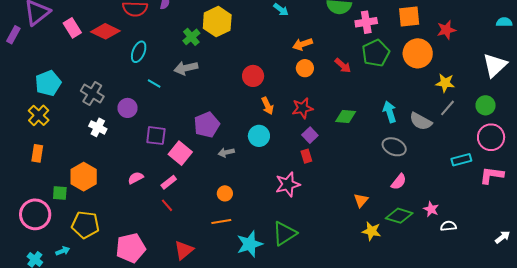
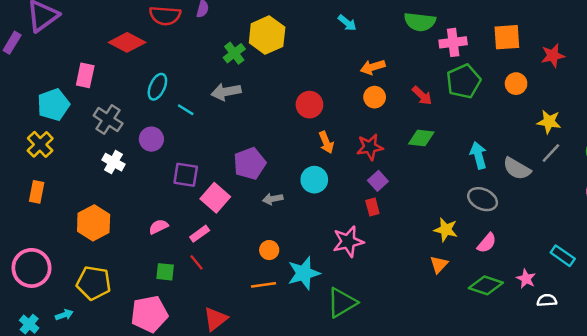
pink rectangle: (72, 28) -> (85, 75), moved, turned 42
cyan ellipse: (139, 52) -> (157, 87), moved
orange circle: (418, 53) -> (516, 84), size x0.6
green diamond: (346, 117) -> (421, 138), moved
cyan rectangle: (461, 160) -> (563, 256), moved, turned 48
green square: (60, 193) -> (165, 272), moved
yellow star: (371, 231) -> (446, 230), moved
cyan star: (250, 244) -> (304, 273), moved

